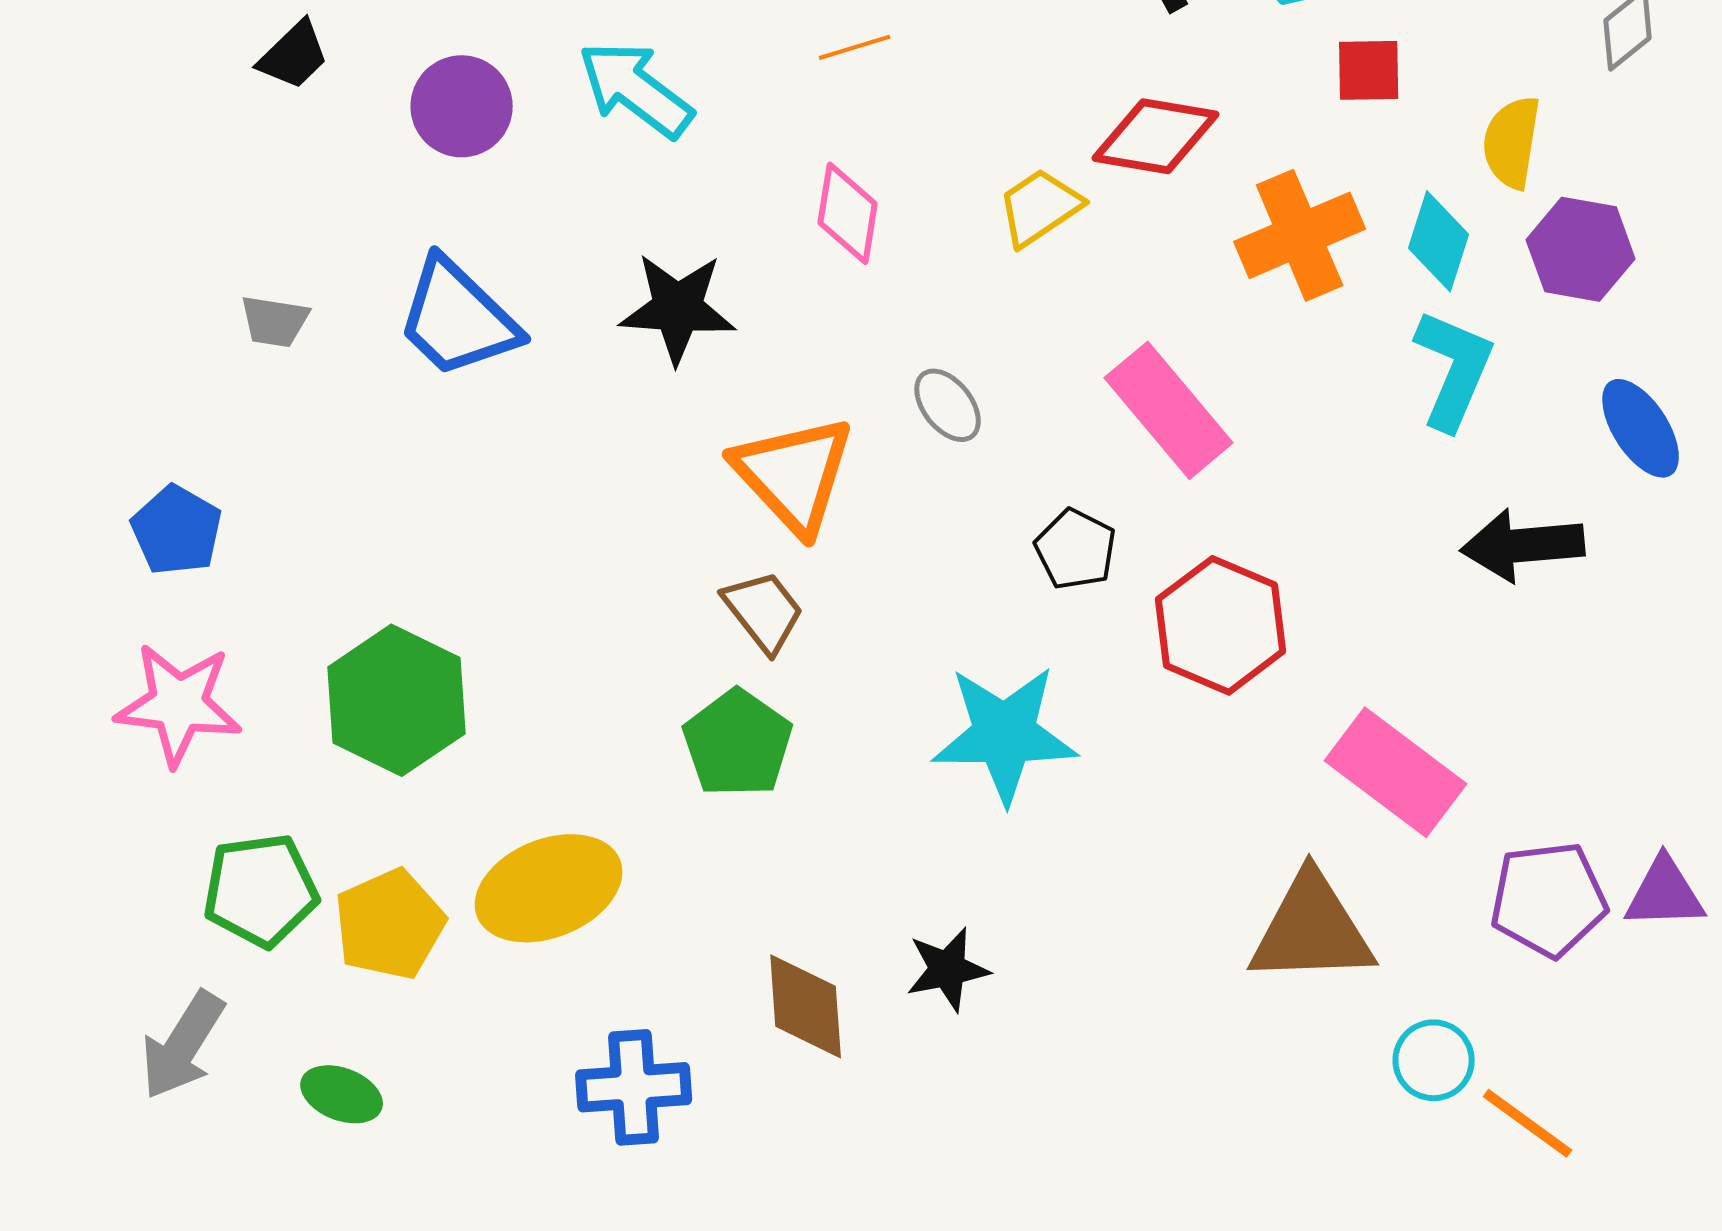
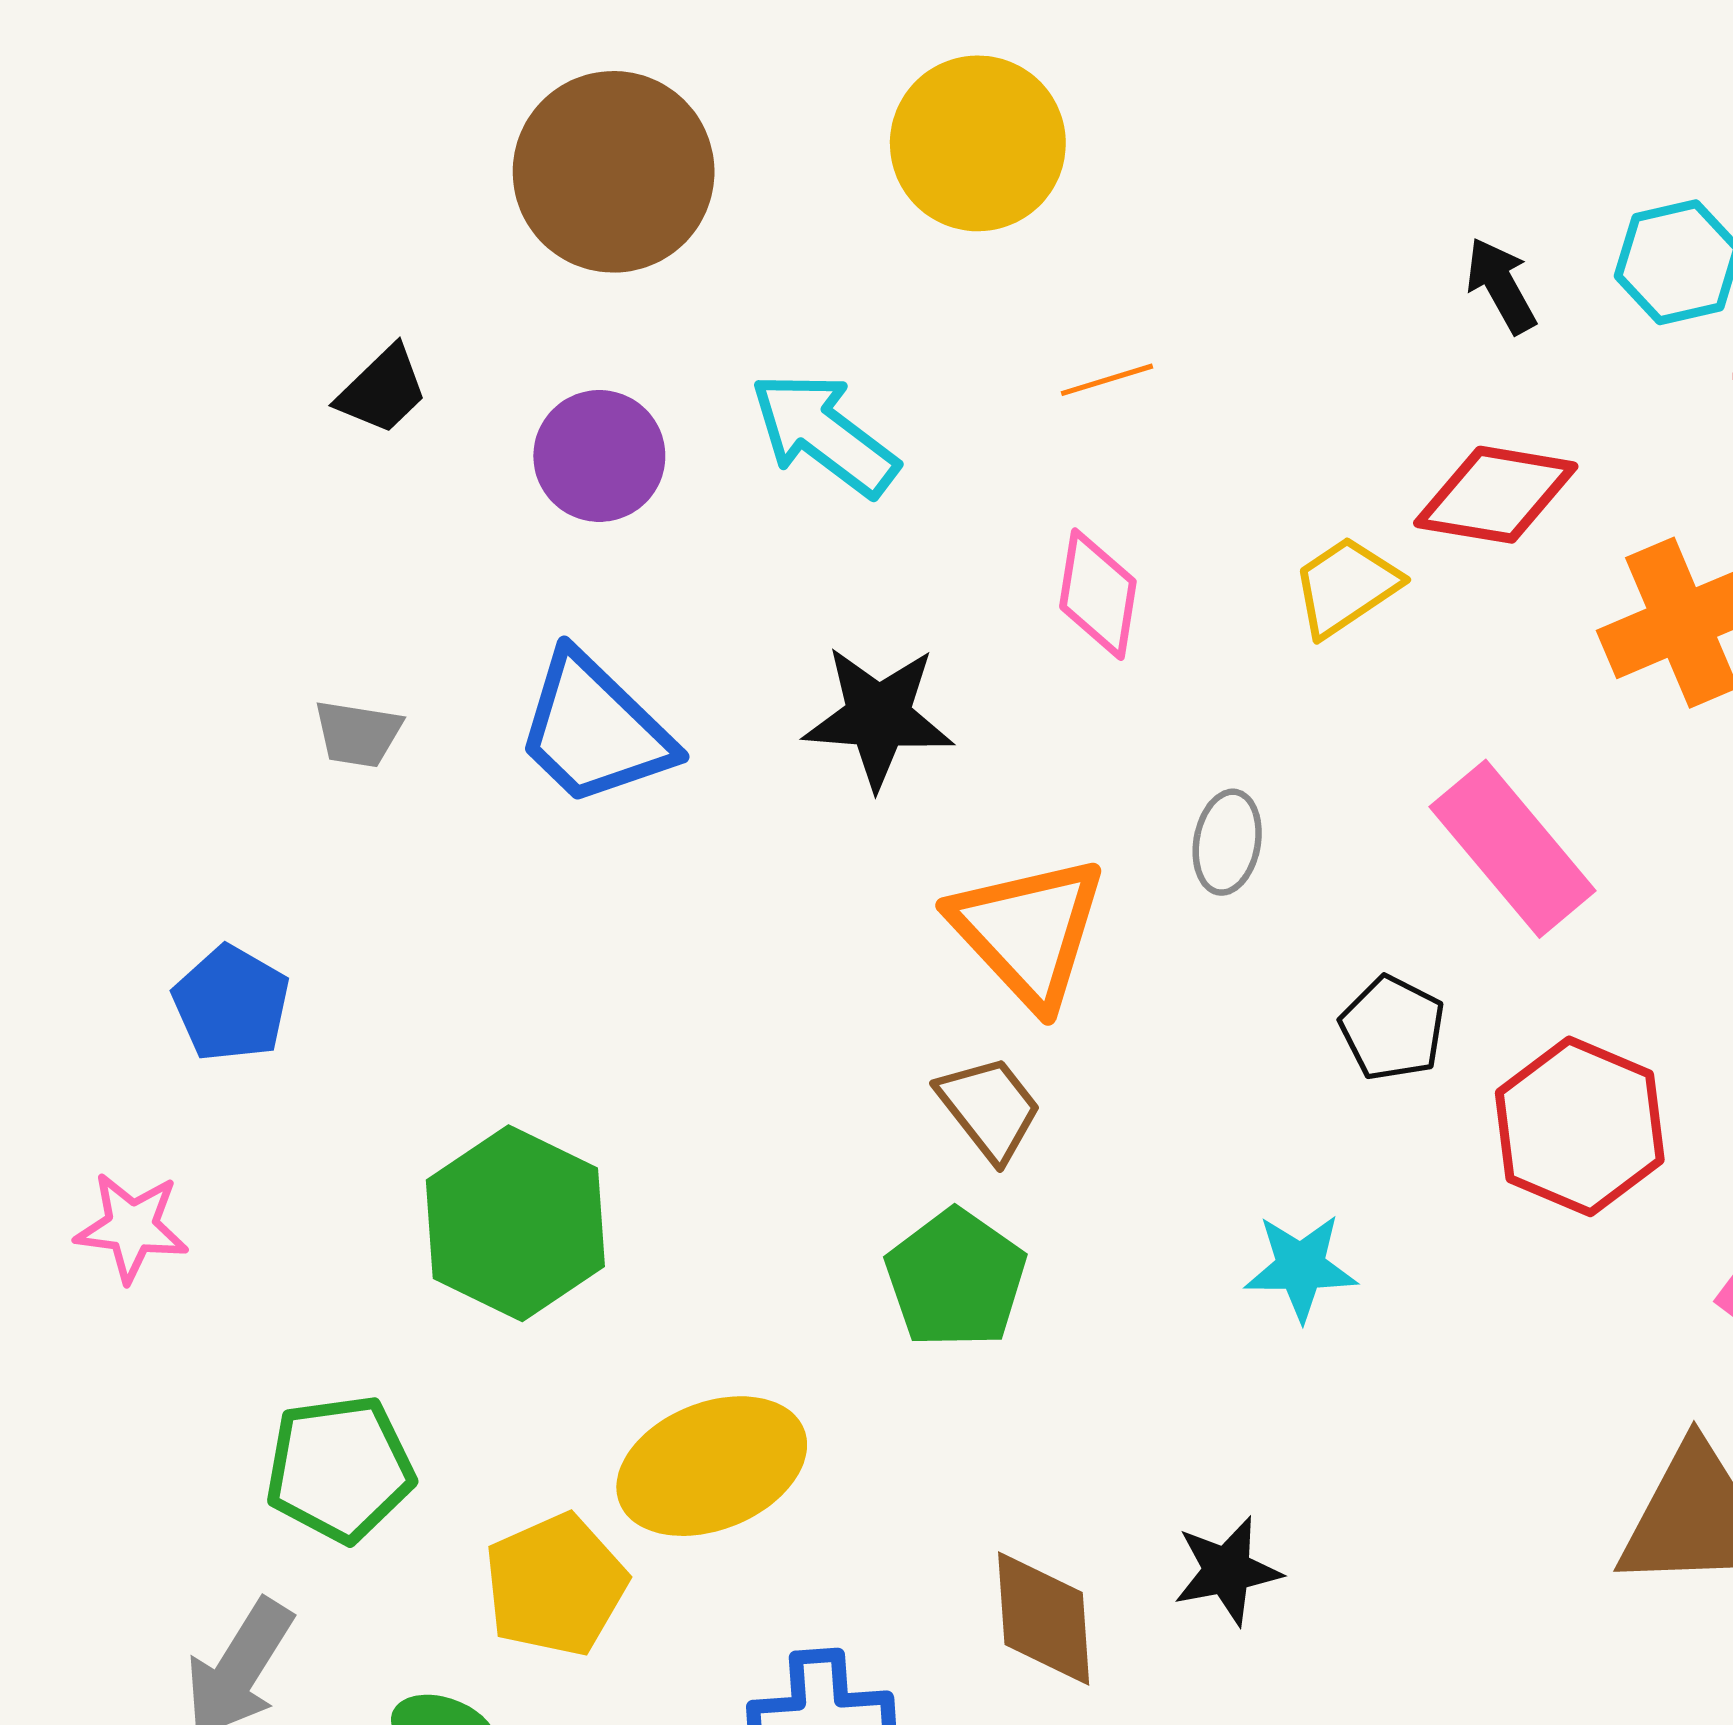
gray ellipse: (948, 405) -> (1227, 842), turned 48
pink star: (179, 704) -> (132, 1227), moved, size x0.7
cyan star: (1005, 734) -> (1301, 1267), size x0.6
yellow pentagon: (390, 924) -> (555, 1585), moved

